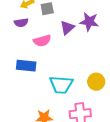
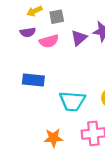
pink semicircle: (42, 41) -> (49, 41), moved

